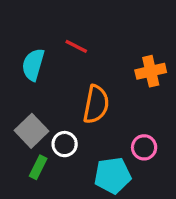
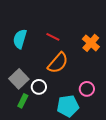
red line: (76, 46) -> (53, 37), moved
orange cross: (151, 71) -> (91, 43), turned -36
orange semicircle: (96, 104) -> (58, 63), turned 30

